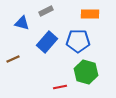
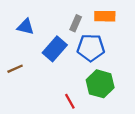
gray rectangle: (46, 11) -> (76, 23), moved, turned -40
red line: (60, 87) -> (70, 101), turned 72

